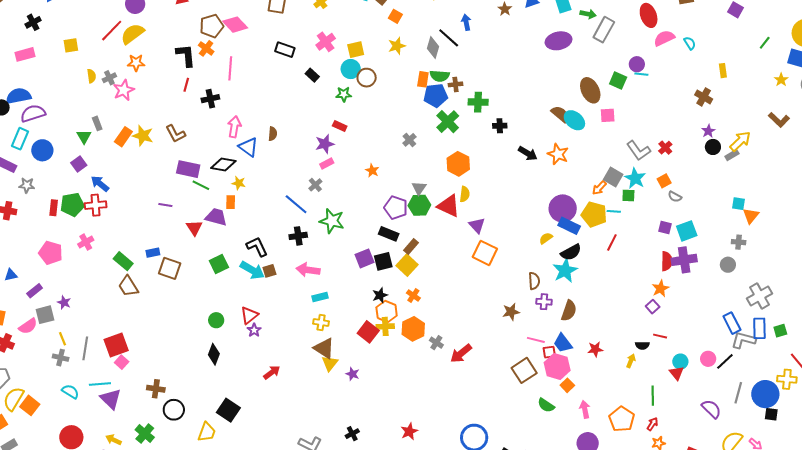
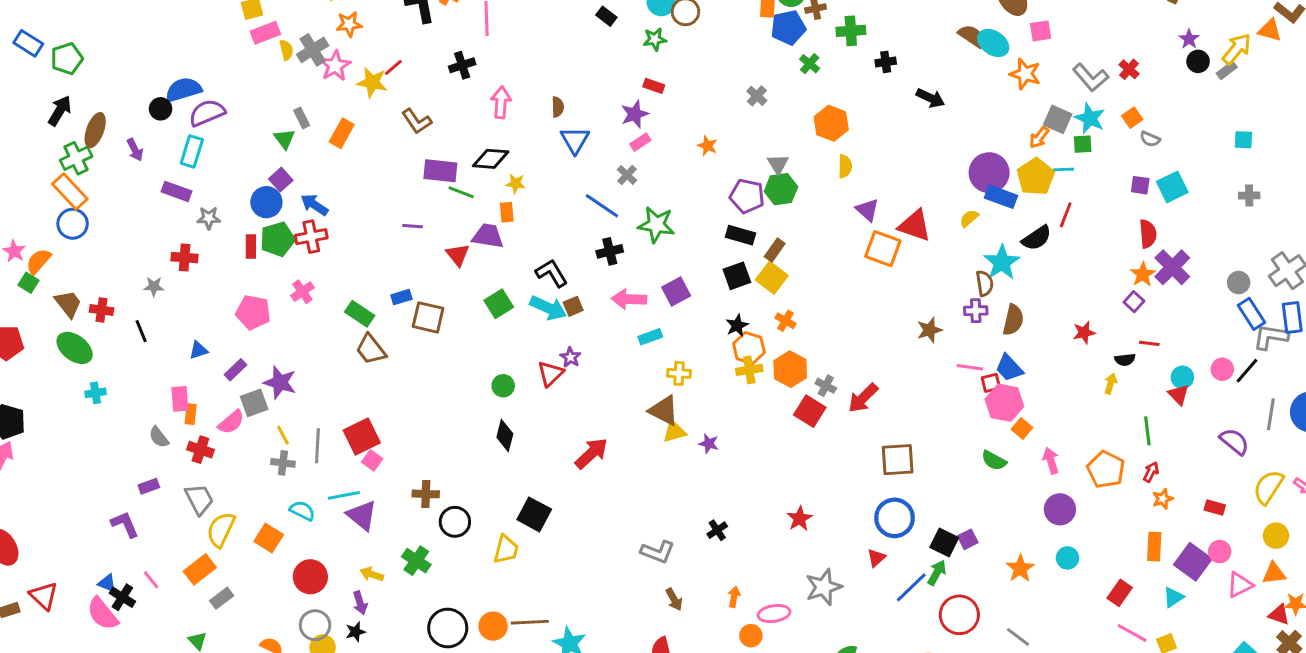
pink rectangle: (25, 54) -> (265, 33), moved
gray cross: (109, 78) -> (313, 50), size x1.5
red line: (186, 85) -> (393, 67), moved, turned 40
green cross: (448, 122) -> (810, 64), size x0.6
yellow star: (143, 136) -> (372, 82), moved
blue triangle: (248, 147) -> (575, 140), moved, turned 30
blue circle: (42, 150) -> (266, 202), moved
orange star: (558, 154) -> (1025, 74), moved
red triangle: (449, 206) -> (915, 226), moved
yellow pentagon: (594, 214) -> (1036, 177), turned 30
orange triangle: (751, 216) -> (1270, 30), moved, turned -48
black semicircle: (571, 252) -> (1037, 238), moved
purple square: (365, 258) -> (676, 291), moved
purple cross: (684, 260) -> (1172, 267), moved, turned -30
gray circle: (728, 265) -> (1239, 283), moved
brown semicircle: (534, 281) -> (985, 283), moved
purple star: (64, 302) -> (280, 382), size x1.6
yellow cross: (321, 322) -> (679, 373), moved
purple star: (254, 330) -> (570, 357), moved
red square: (368, 332) -> (810, 411), moved
red star: (595, 349) -> (1084, 333), moved
yellow triangle: (330, 363) -> (674, 432), turned 42
brown square: (524, 370) -> (898, 460), moved, turned 35
red arrow: (272, 372) -> (591, 453), size x1.4
orange square: (30, 405) -> (269, 538), moved

